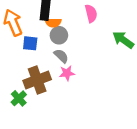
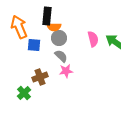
pink semicircle: (91, 13) -> (93, 39), moved
brown cross: (37, 80) -> (40, 77), size x0.7

